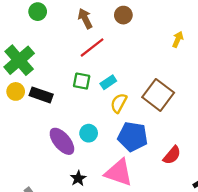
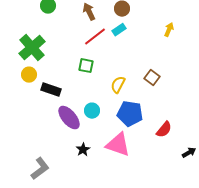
cyan rectangle: (108, 82) -> (119, 30), moved
black rectangle: (41, 95) -> (51, 90), moved
brown square: (158, 95) -> (152, 78), size x0.6

